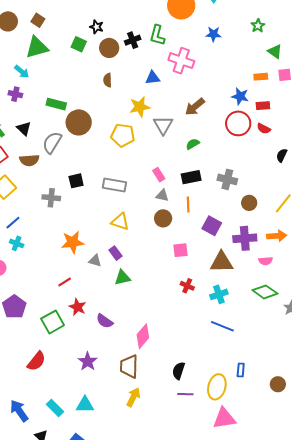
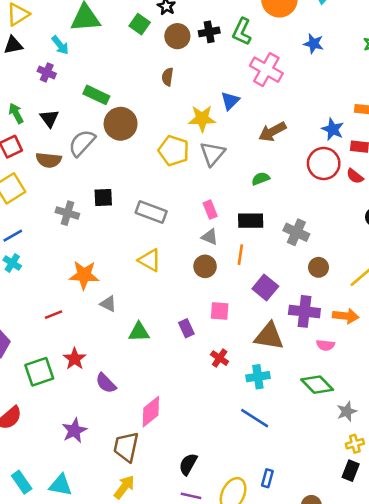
blue triangle: (153, 78) -> (230, 101), moved, turned -49
gray triangle: (163, 125) -> (212, 154), moved
purple rectangle: (116, 253) -> (186, 328), moved
red line: (65, 282) -> (53, 315), moved

